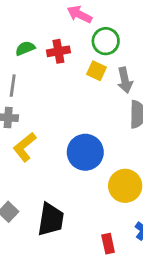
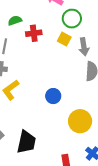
red cross: (58, 51) -> (34, 33), moved
blue circle: (85, 152) -> (53, 96), size x0.6

